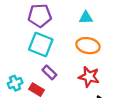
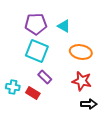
cyan triangle: (86, 18) -> (64, 26), moved, turned 32
cyan cross: (15, 83) -> (13, 87), turned 32

